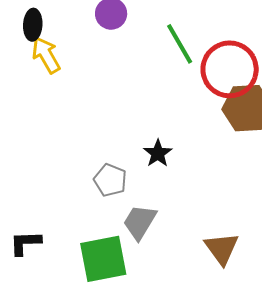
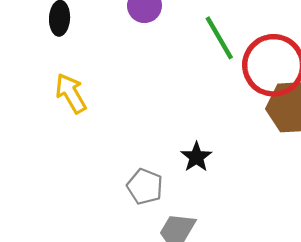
yellow arrow: (46, 55) -> (71, 93), moved

